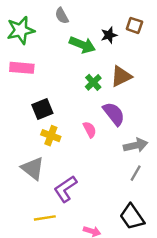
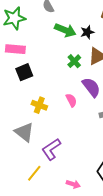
black star: (109, 35) -> (87, 32), moved
black square: (42, 109) -> (24, 72), moved
yellow line: (45, 218) -> (34, 173), turned -42

